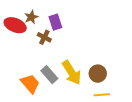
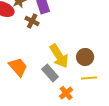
gray rectangle: (49, 75) -> (50, 73), moved

